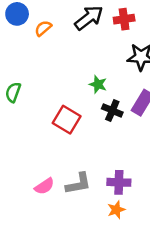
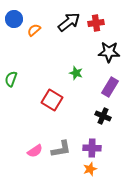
black cross: (112, 110) -> (103, 116), moved

